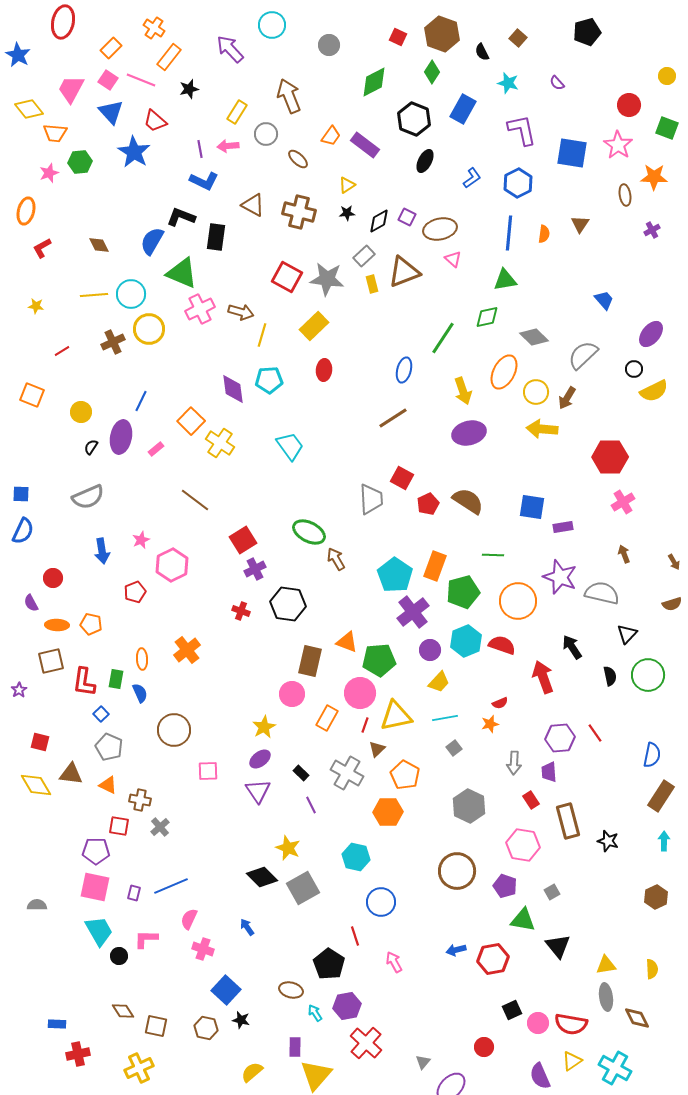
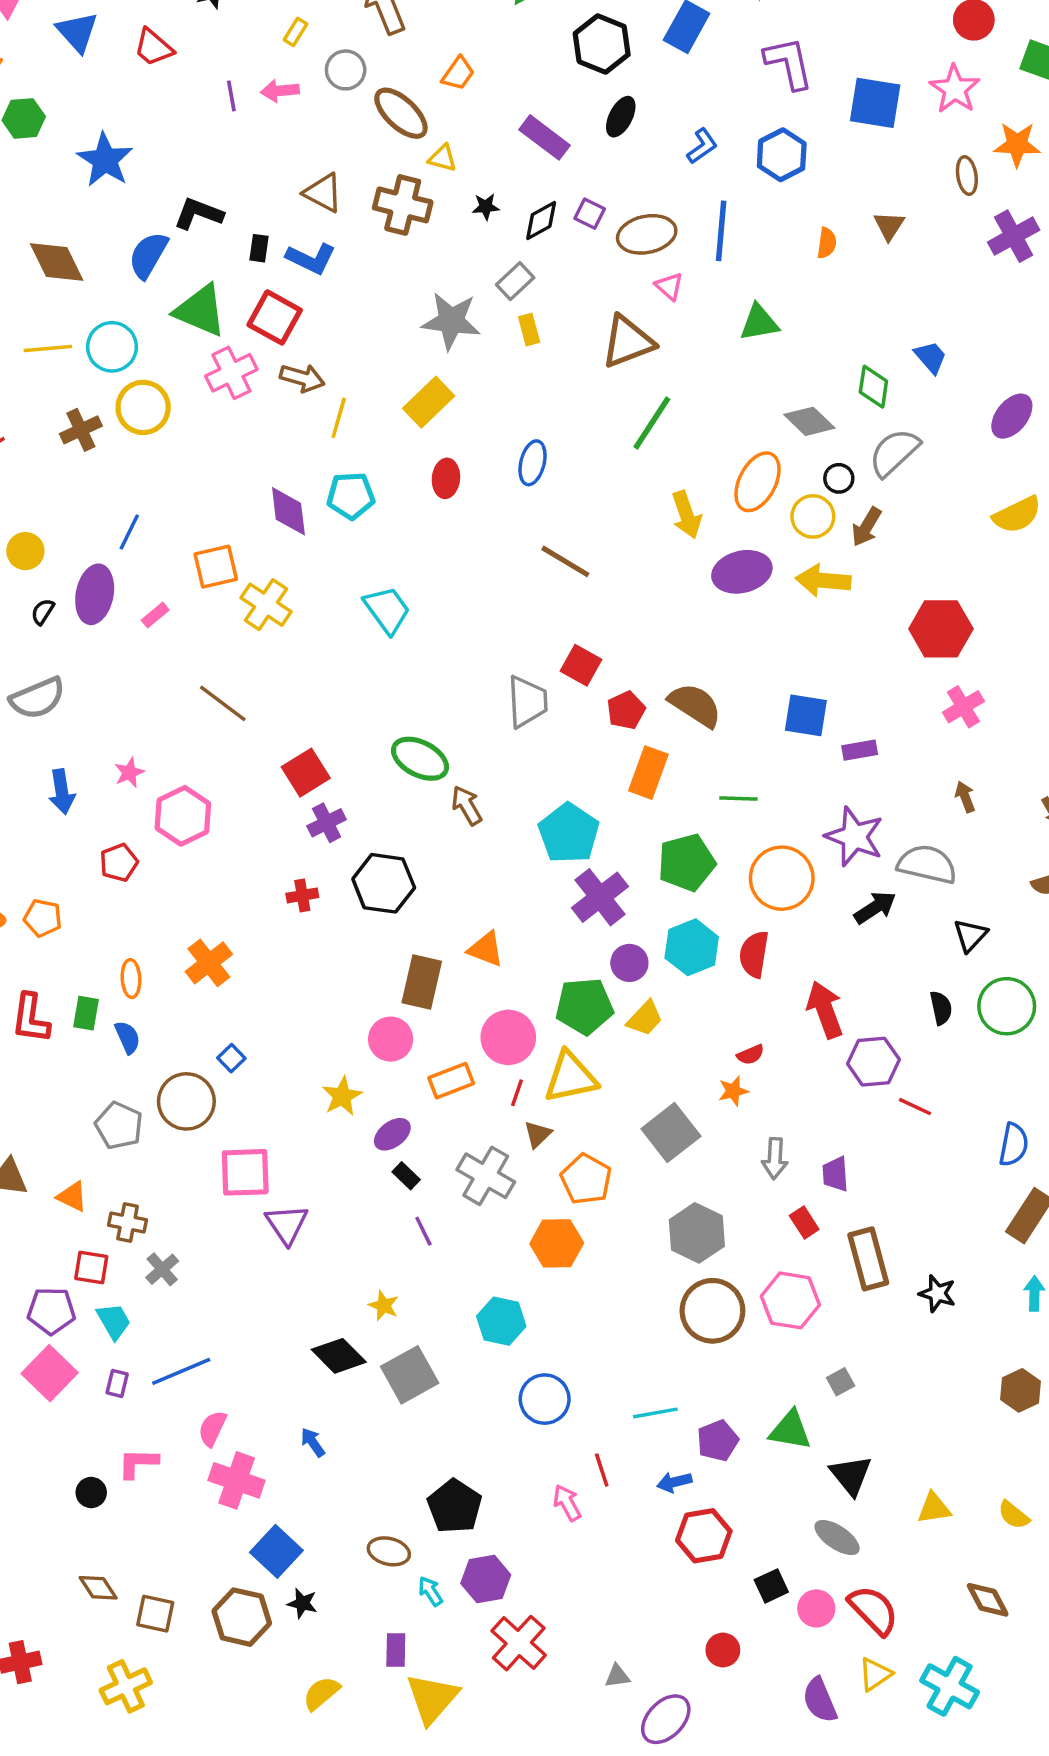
yellow rectangle: (237, 112) -> (295, 32), size x0.7
purple rectangle: (365, 145) -> (545, 137), moved
blue star: (134, 152) -> (105, 160), moved
brown ellipse: (298, 159) -> (401, 113), size x1.6
blue L-shape: (204, 181) -> (311, 259), moved
yellow triangle: (347, 185) -> (443, 158), moved, turned 48
purple cross: (652, 230) -> (1014, 236), size x1.8
blue line: (509, 233) -> (721, 231), moved
black rectangle: (216, 237) -> (259, 248), size x0.6
brown diamond: (99, 245) -> (57, 262), size x1.6
brown triangle: (404, 272) -> (628, 342), moved
red square: (287, 277) -> (275, 317), moved
green diamond: (487, 317) -> (873, 387), moved, turned -70
black circle: (634, 369) -> (839, 478), moved
blue ellipse: (404, 370) -> (532, 463), moved
brown line: (393, 418) -> (565, 561), turned 64
orange square: (191, 421) -> (216, 567), turned 32
purple ellipse: (469, 433) -> (742, 572), moved
orange rectangle: (435, 566) -> (648, 773), moved
red cross: (241, 611) -> (302, 895), turned -30
red semicircle: (502, 645) -> (754, 954), turned -100
black arrow: (572, 647) -> (875, 908), moved, turned 90
green pentagon: (379, 660) -> (584, 1006), moved
blue square: (101, 714) -> (231, 1058), moved
orange rectangle: (327, 718) -> (451, 1081), turned 40
cyan line: (445, 718) -> (655, 1413), moved
red line: (595, 733) -> (915, 1107), turned -30
purple hexagon: (560, 738) -> (873, 1062), moved
gray pentagon: (109, 747) -> (119, 1126), moved
gray square: (454, 748) -> (671, 1133), size x2.0
purple ellipse: (260, 759) -> (392, 1134), moved
pink square: (208, 771) -> (245, 1172), size x1.5
purple triangle: (258, 791) -> (287, 1224), moved
yellow star: (288, 848) -> (384, 1306), size x0.7
brown circle: (457, 871) -> (712, 1311), moved
purple pentagon: (505, 886) -> (718, 1441), moved, turned 30
pink square: (95, 887) -> (50, 1373), turned 32
cyan trapezoid: (99, 931) -> (114, 1321), moved, size x0.7
red line: (355, 936) -> (602, 1470), moved
pink cross: (203, 949) -> (237, 1480), size x1.4
red hexagon: (493, 959) -> (704, 1536), moved
yellow semicircle: (652, 969) -> (1014, 1515), turned 132
gray ellipse: (606, 997) -> (837, 1537), moved, turned -48
red semicircle: (571, 1024) -> (873, 1610), turned -144
brown hexagon: (206, 1028) -> (242, 1617), size x1.4
gray triangle: (423, 1062) -> (617, 1676), turned 42

